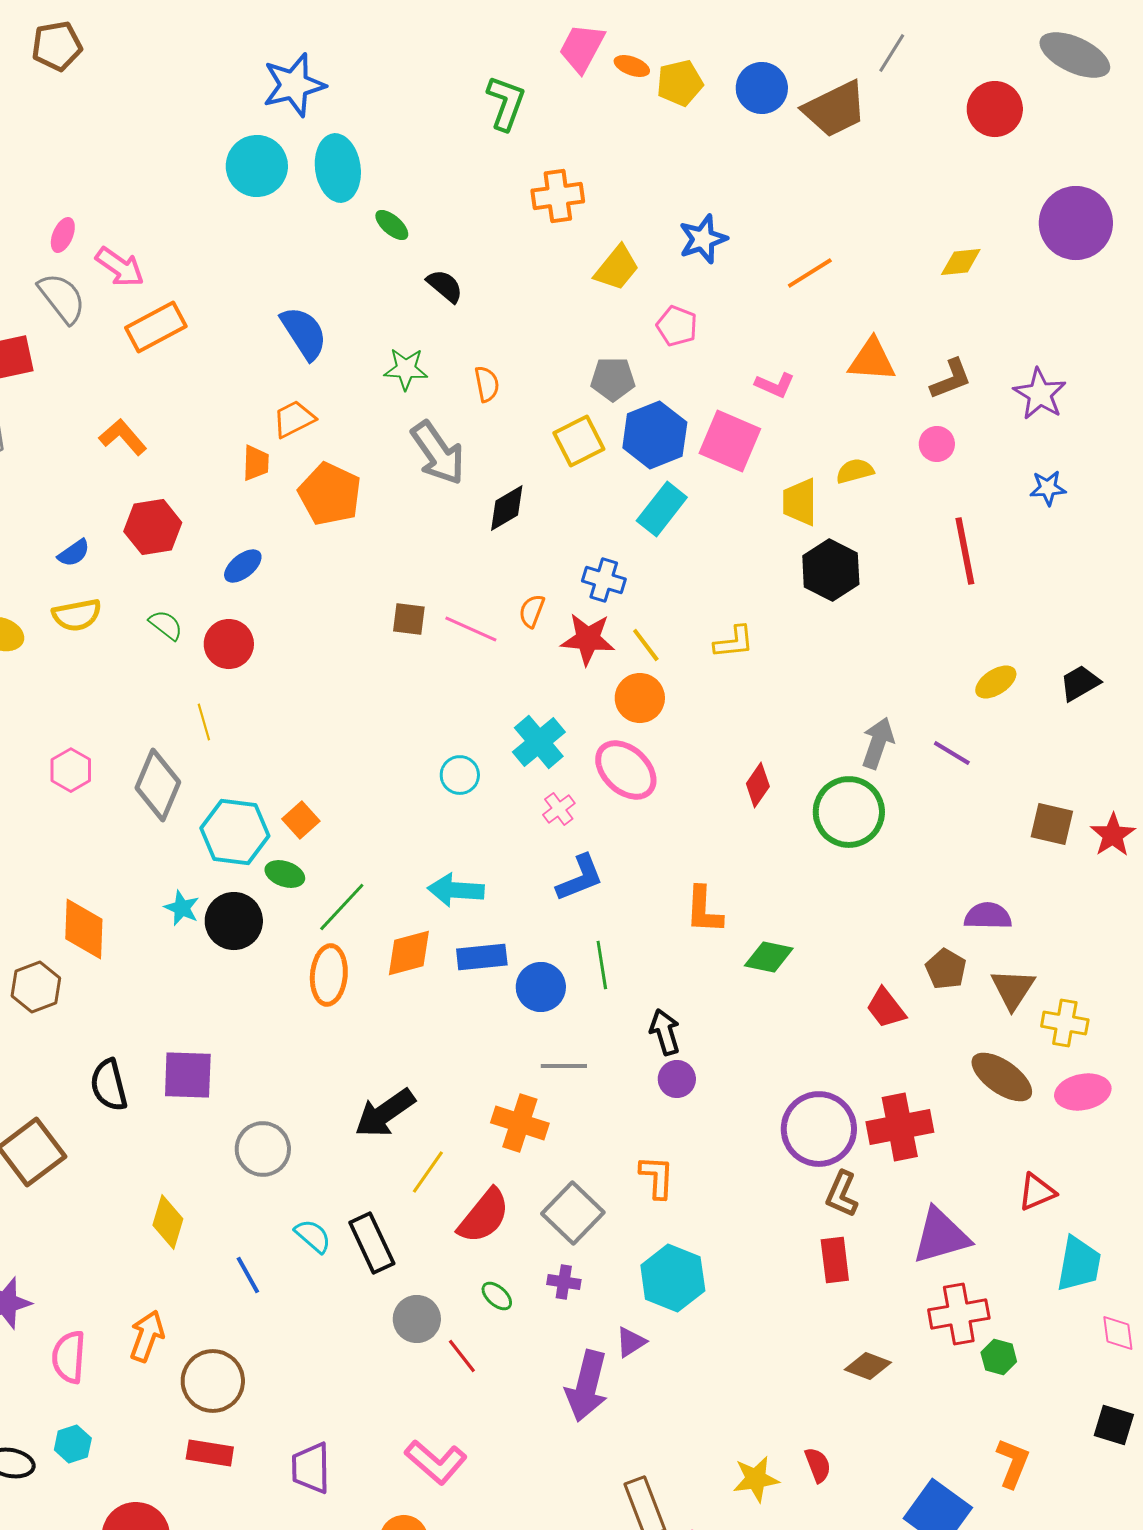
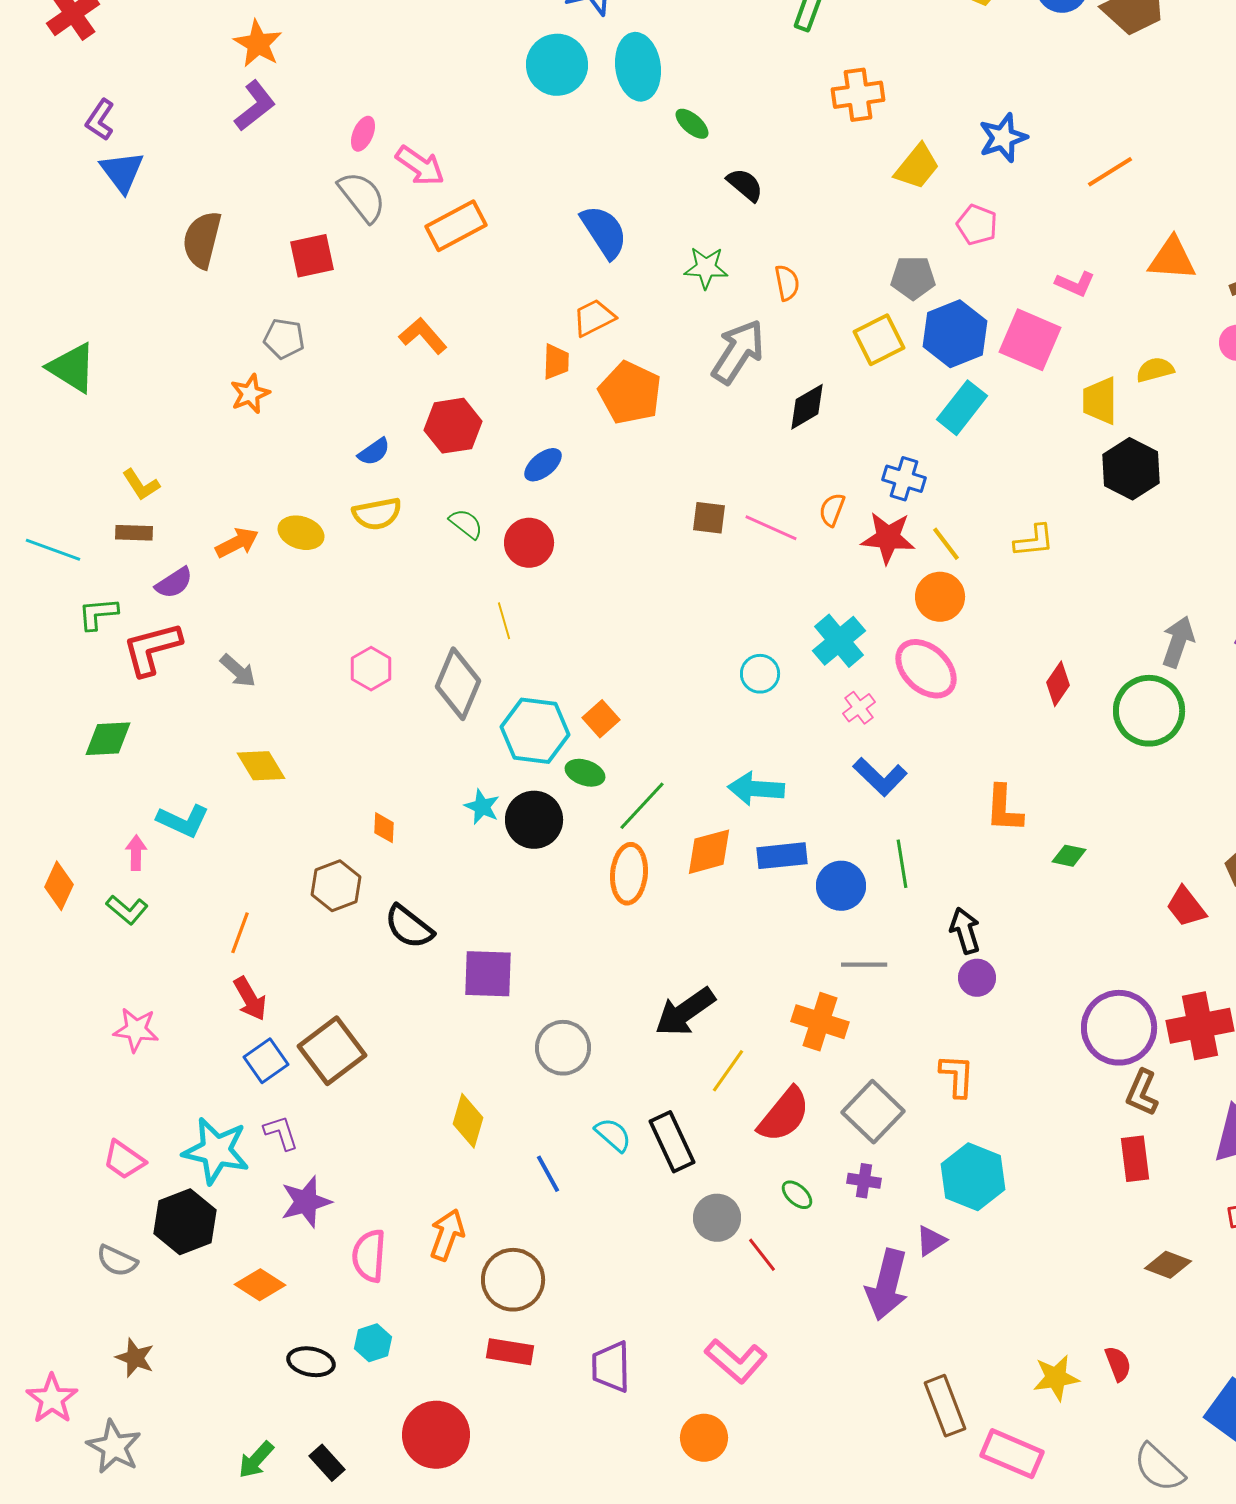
gray arrow: (438, 453) -> (738, 352), turned -112
blue L-shape: (580, 878) -> (880, 777), turned 66
orange diamond: (84, 929) -> (384, 828), size x0.5
green diamond: (769, 957) -> (1069, 856), size x0.7
black semicircle: (109, 1085) -> (409, 927), moved, turned -38

